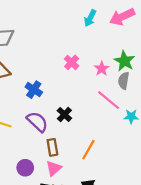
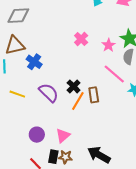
blue cross: (34, 90) -> (34, 62), moved
brown rectangle: (52, 147) -> (94, 95), moved
orange line: (88, 150) -> (78, 101), moved

